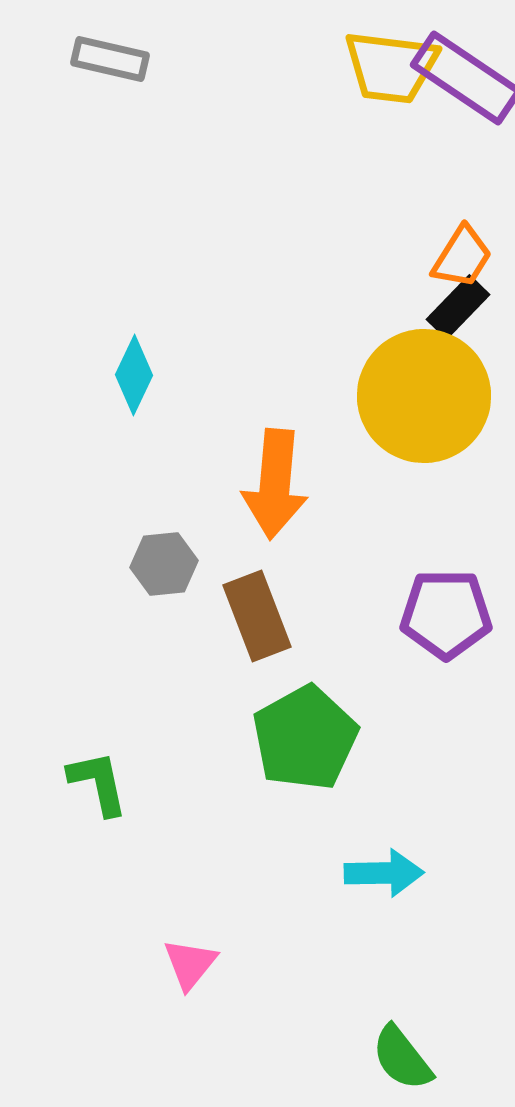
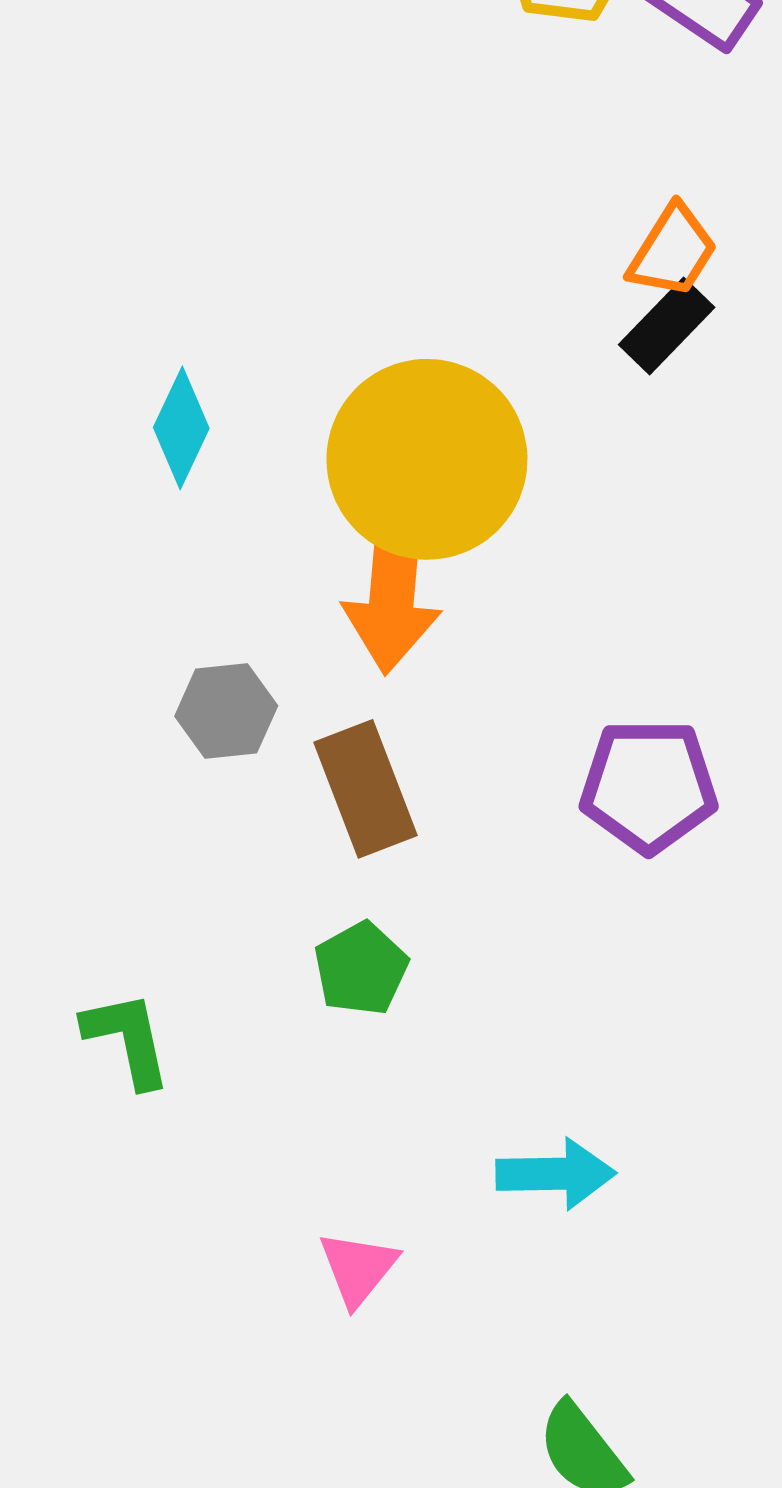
yellow circle: (424, 396) -> (427, 459), moved
green pentagon: (305, 738) -> (361, 969), moved, size x0.6
pink triangle: (190, 964) -> (358, 1268), moved

